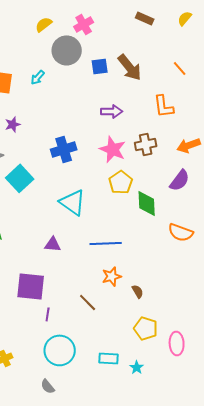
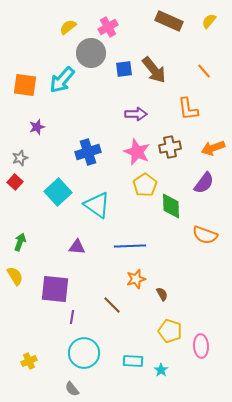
brown rectangle: (145, 18) -> (169, 21), size x1.5
cyan arrow: (38, 77) -> (62, 80), size x1.8
cyan square: (20, 178) -> (58, 192), moved

